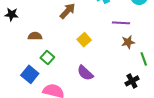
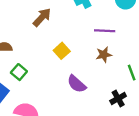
brown star: (128, 42) -> (104, 55), moved
purple semicircle: (85, 73) -> (77, 84), moved

